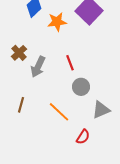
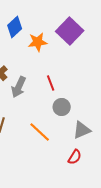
red semicircle: (83, 137) -> (75, 157), moved

